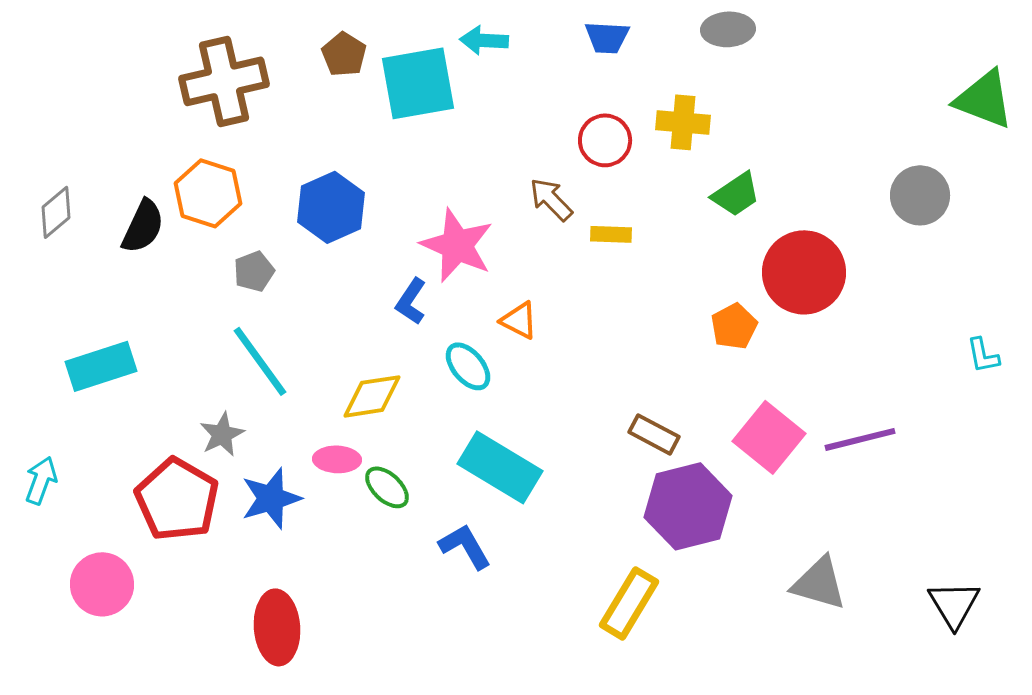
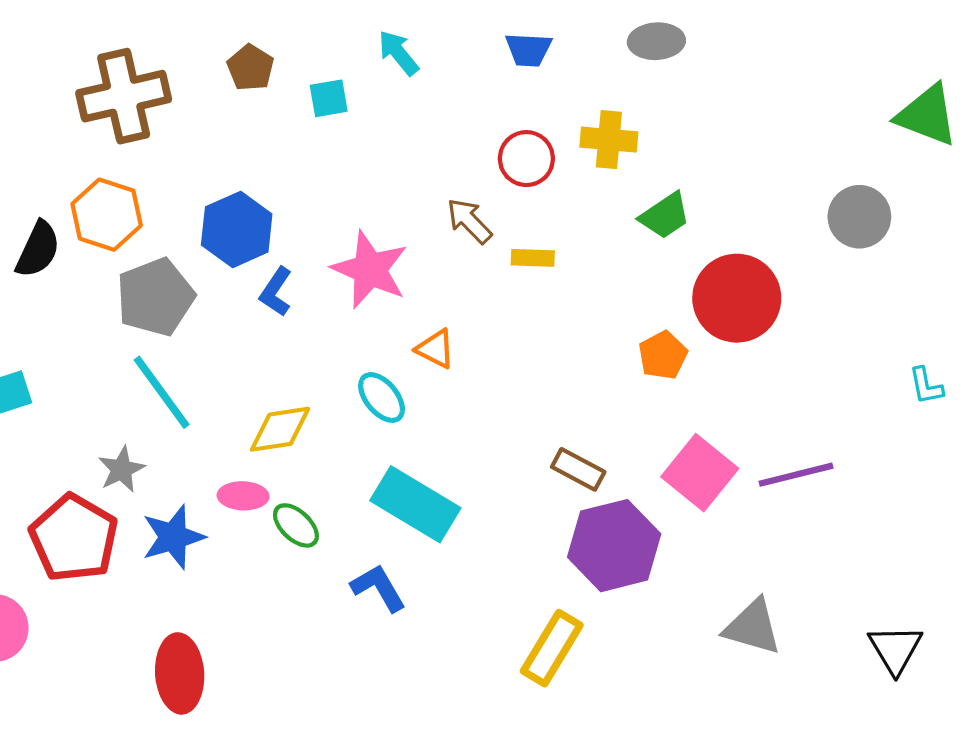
cyan arrow: (484, 40) -> (398, 53), turned 48
cyan square: (418, 83) -> (329, 98), size x0.5
gray pentagon: (254, 271) -> (155, 297), size x1.8
blue L-shape: (411, 301) -> (276, 292), moved

